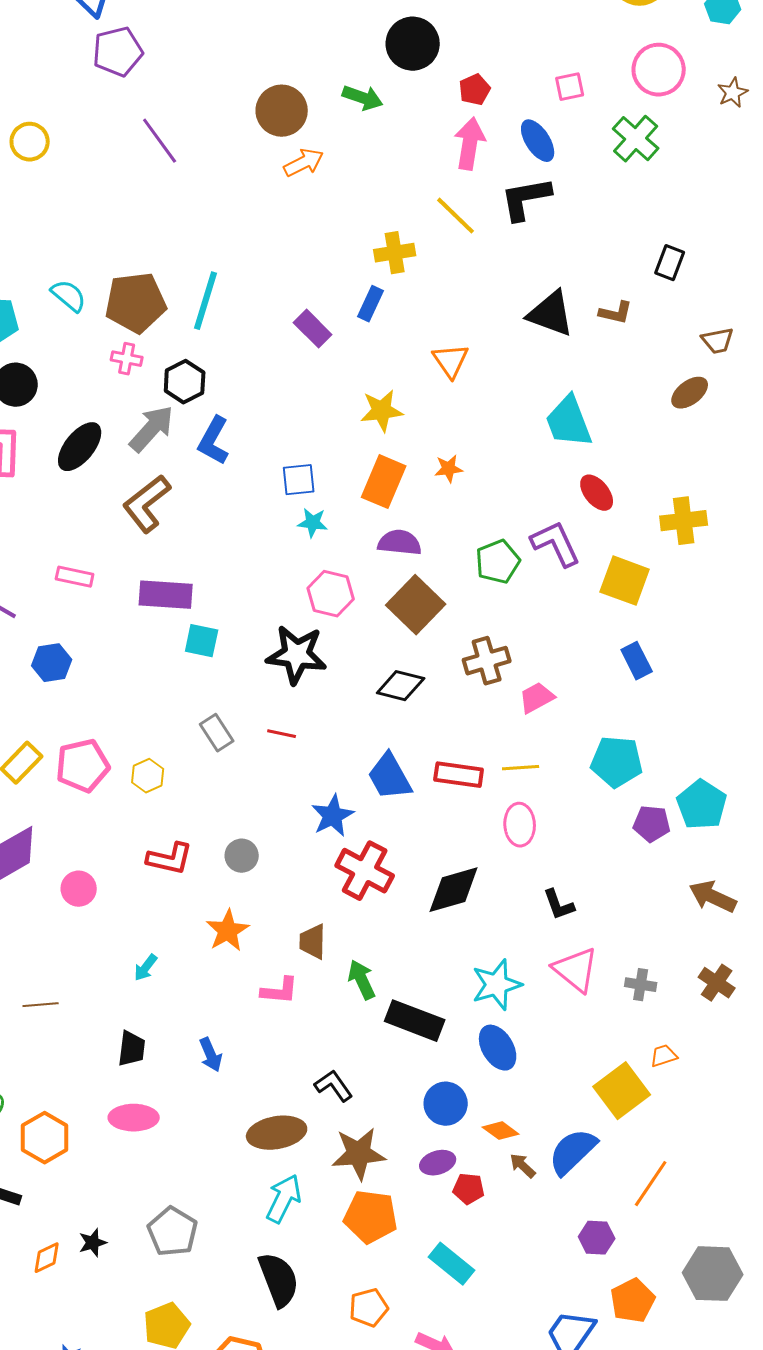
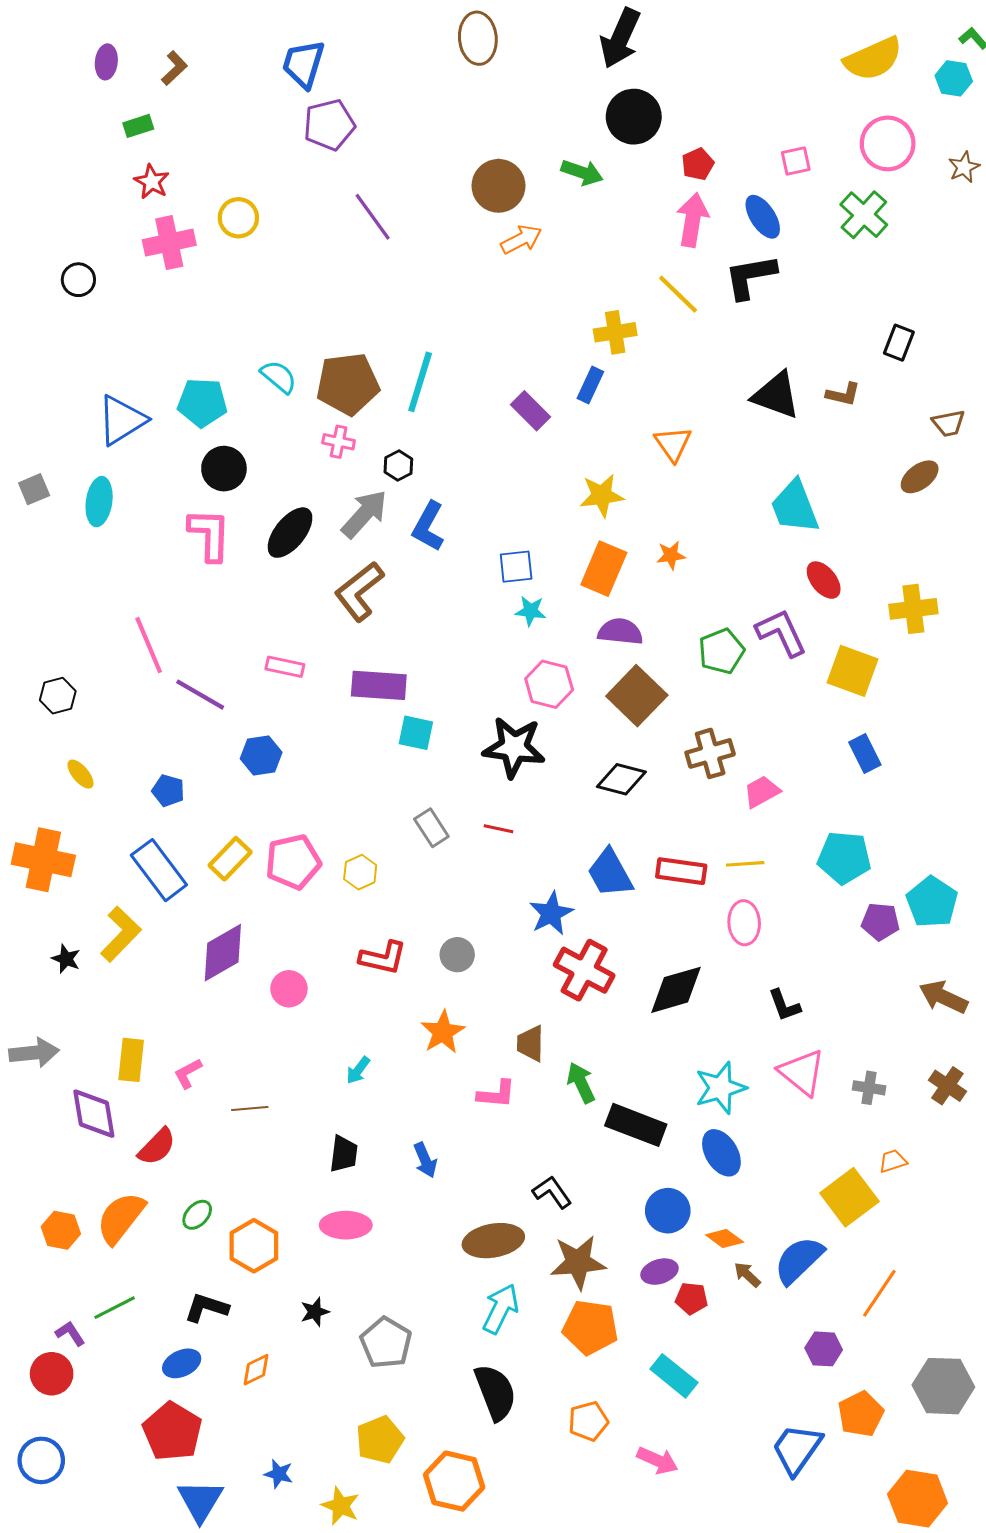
black hexagon: (185, 382) -> (398, 465), size x0.7
black star: (93, 1243) -> (315, 1312), moved

